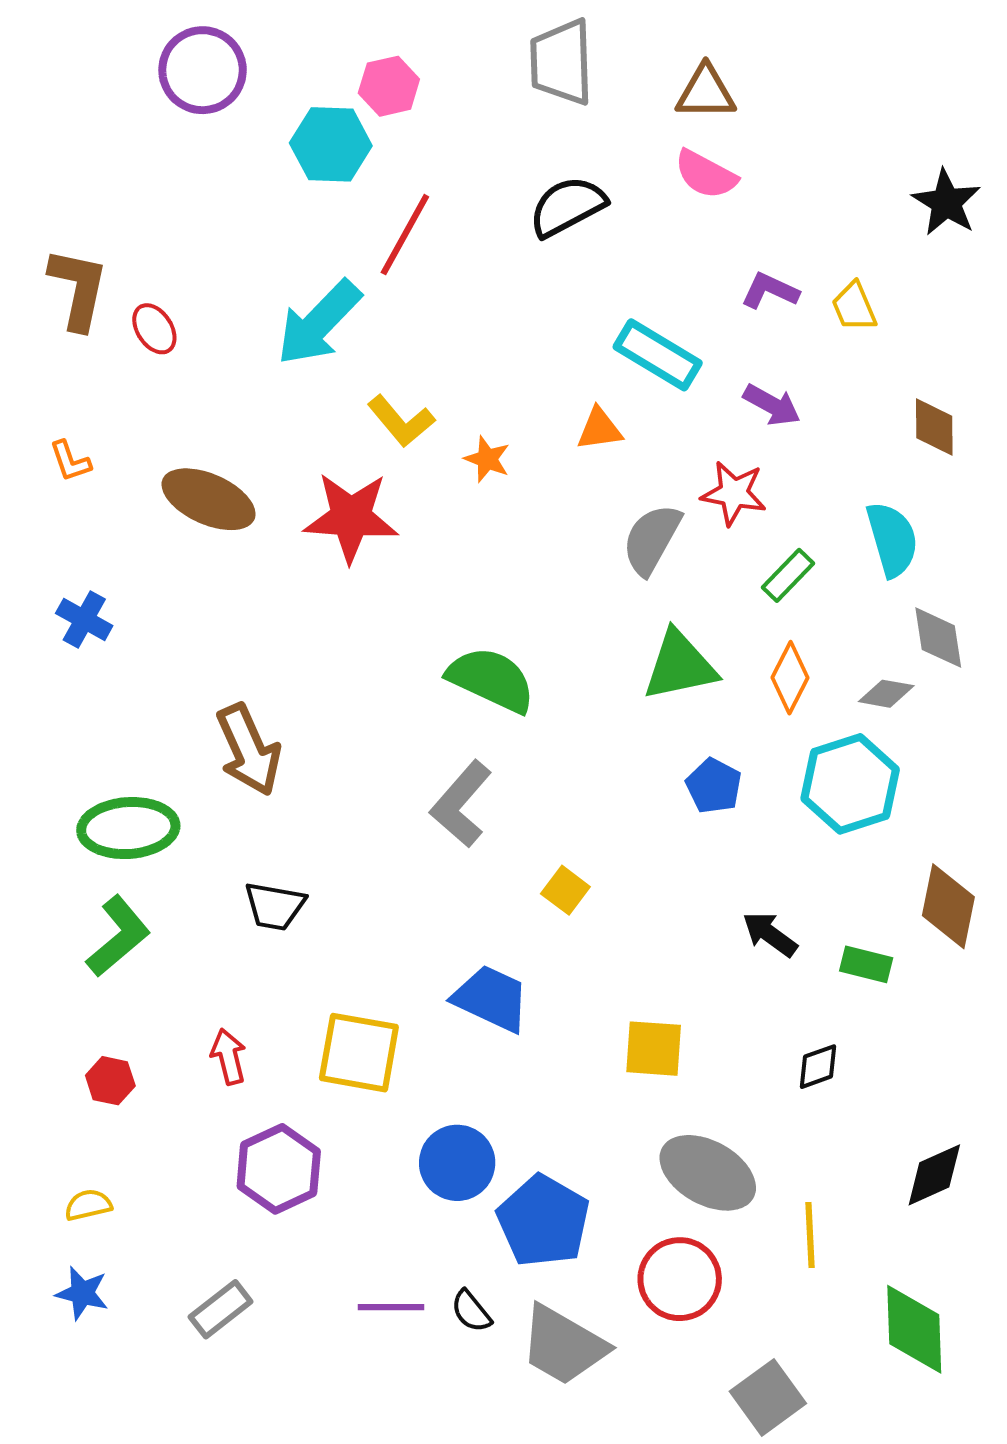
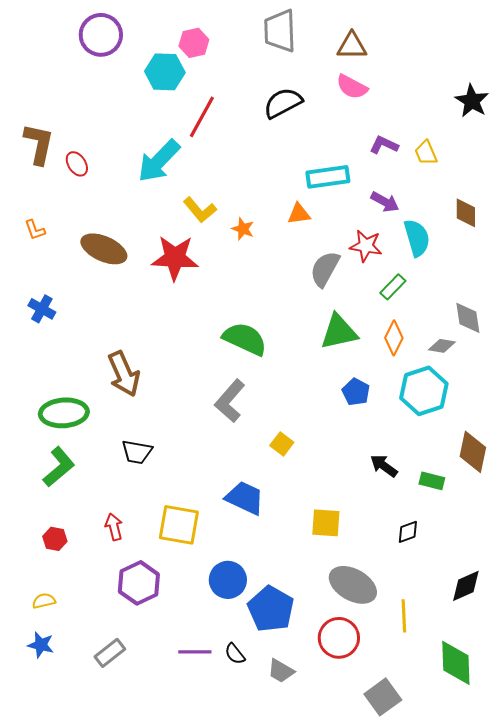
cyan rectangle: (658, 355) -> (328, 177), turned -39
cyan semicircle: (892, 539) -> (417, 238), moved
gray trapezoid: (563, 1345) -> (281, 671), size x0.6

